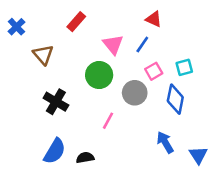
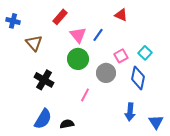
blue cross: (16, 27) -> (13, 21), turned -32
pink triangle: (113, 44) -> (78, 35), moved
blue line: (142, 44) -> (98, 35), moved
cyan square: (184, 67) -> (145, 53), turned -32
blue arrow: (165, 142) -> (130, 112), turned -144

